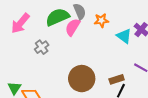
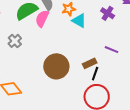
cyan triangle: (124, 36) -> (79, 21), moved

